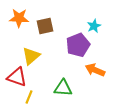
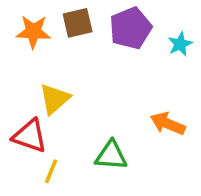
brown square: (45, 26) -> (78, 23), moved
cyan star: (94, 26) -> (180, 44), moved
purple pentagon: (78, 45) -> (131, 28), moved

